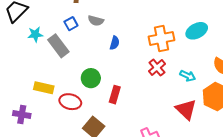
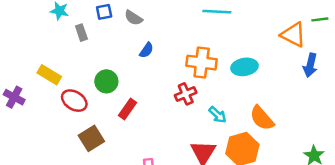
gray rectangle: (58, 46) -> (81, 33), size x0.6

